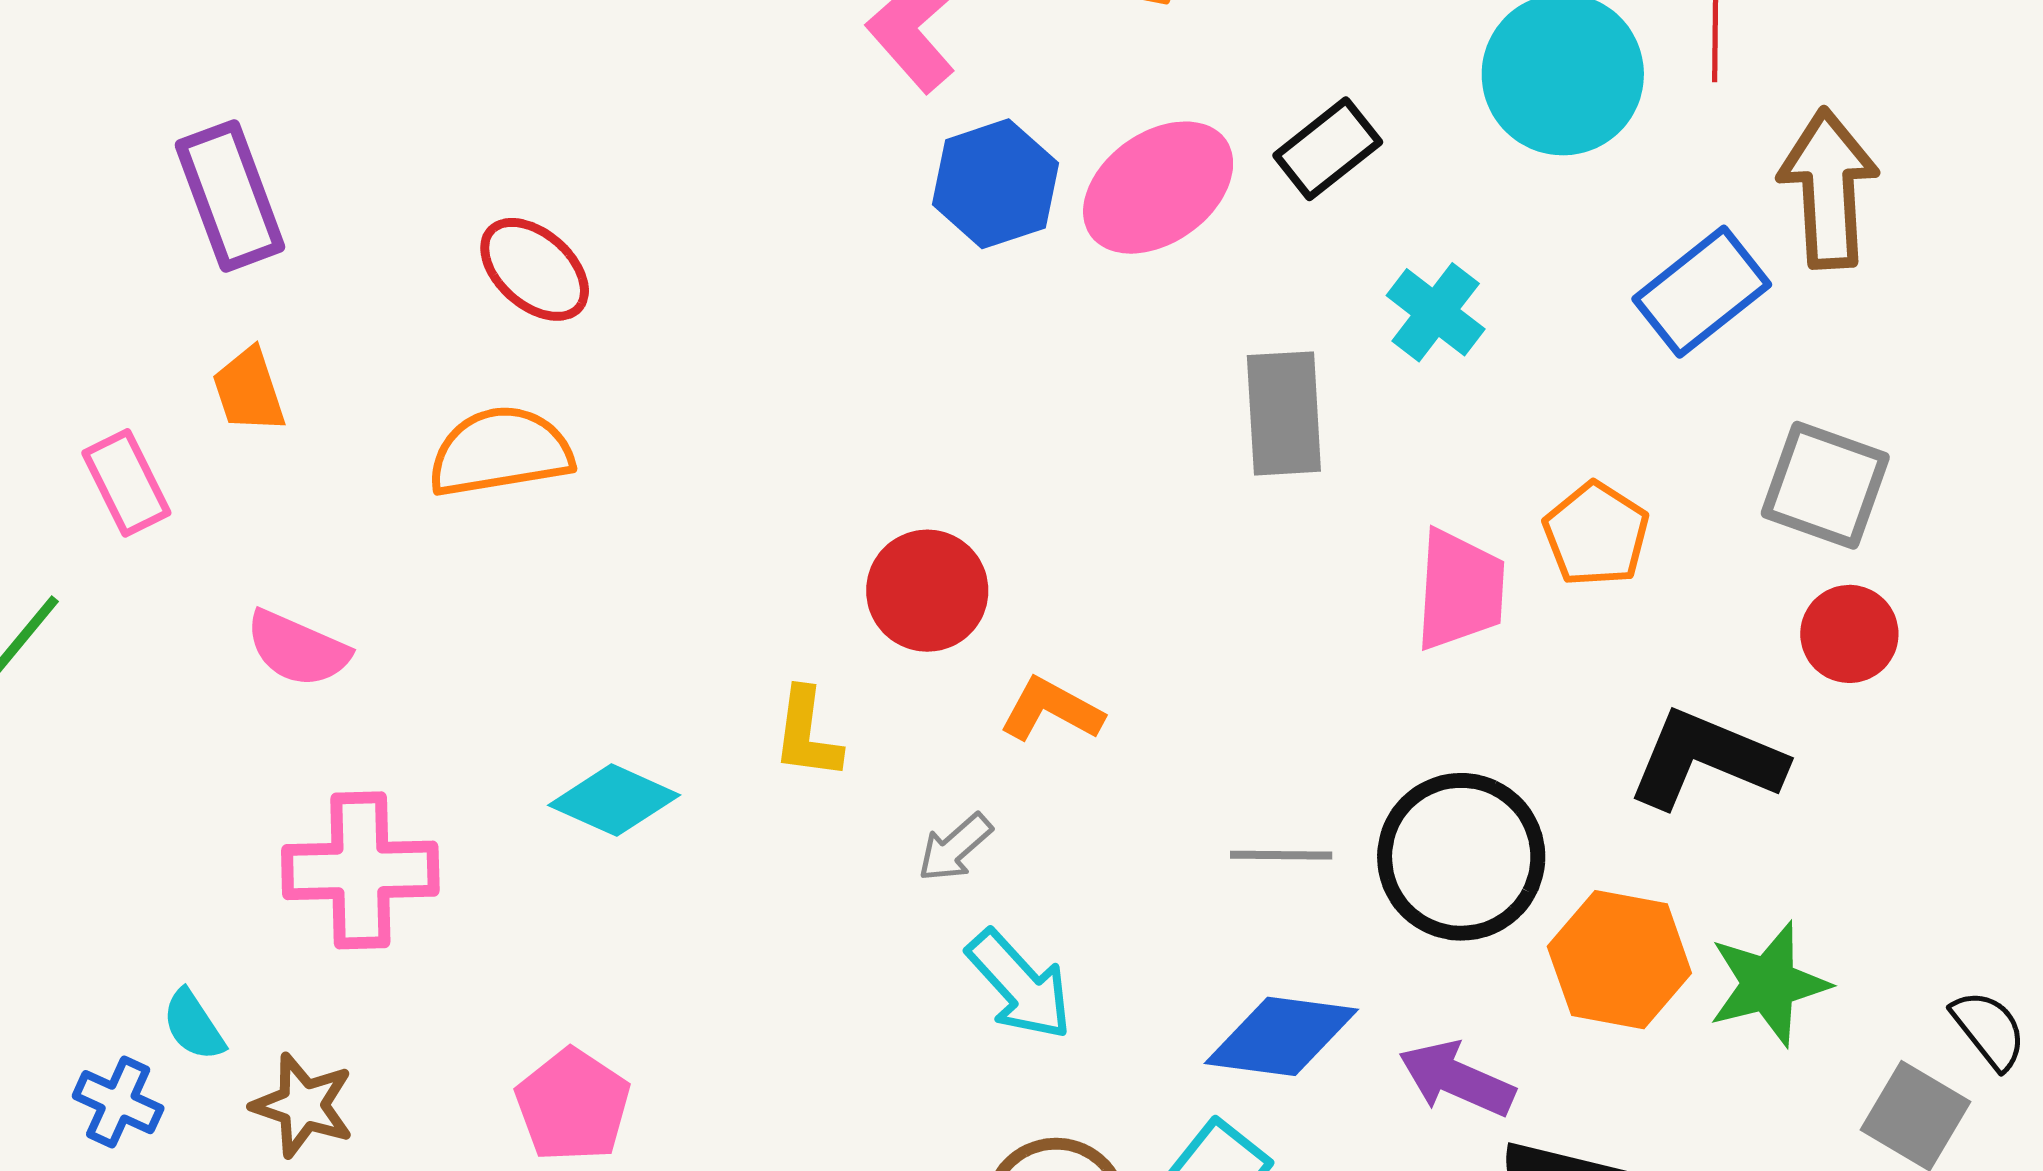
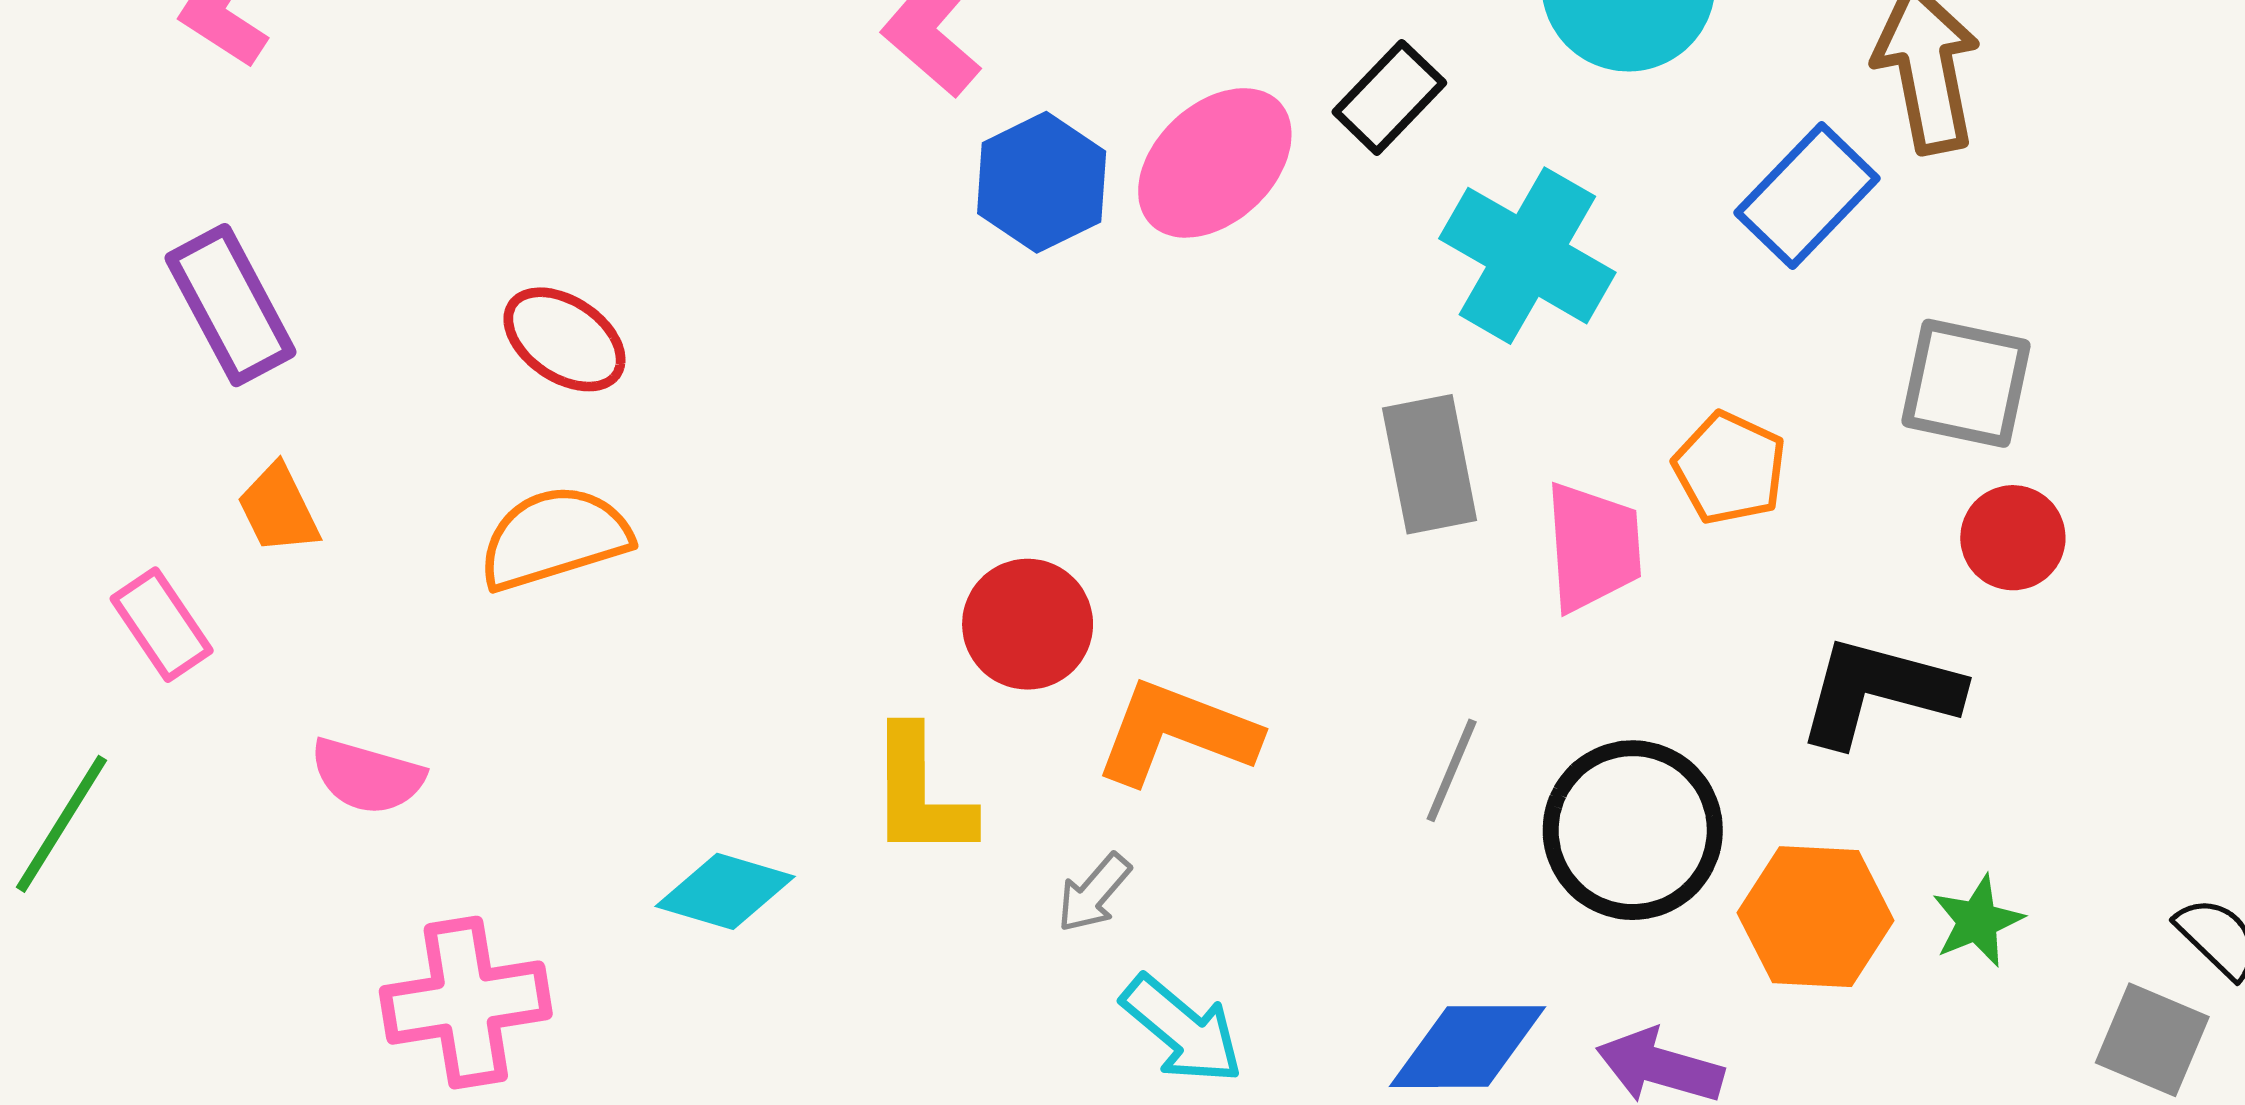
cyan cross: (1436, 312) -> (1527, 256), size x1.6
gray rectangle: (1284, 413) -> (1430, 464), moved
orange L-shape: (1051, 710) -> (1176, 733), size x1.5
yellow L-shape: (807, 734) -> (920, 793), size x1.4
gray line: (1281, 855) -> (1452, 770), moved, turned -60
green star: (1769, 984) -> (1977, 921), size x0.7

